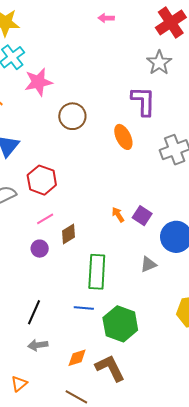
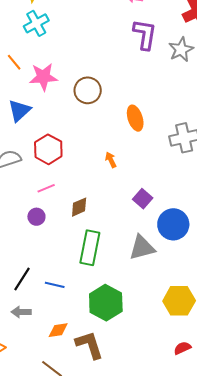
pink star: (38, 82) -> (43, 77), moved
purple L-shape: (143, 101) -> (145, 34), moved
orange arrow: (118, 215) -> (111, 160), moved
brown diamond: (68, 234) -> (79, 207), moved
gray triangle: (148, 264) -> (142, 248), size x1.6
blue line: (84, 308) -> (55, 285), moved

